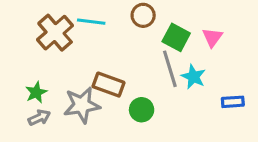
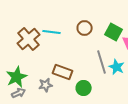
green square: (176, 37) -> (114, 32), moved
green star: (36, 92) -> (17, 77), size x1.5
gray star: (82, 105) -> (46, 85), size x0.6

